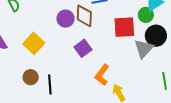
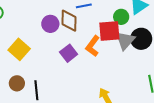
green circle: (146, 15) -> (121, 17), moved
gray triangle: (144, 49) -> (125, 40), moved
orange L-shape: (102, 75) -> (93, 46), moved

